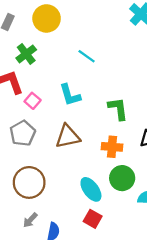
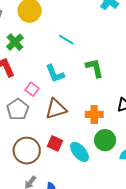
pink square: (33, 101) -> (32, 89), moved
green L-shape: (118, 109) -> (95, 68), moved
red square: (93, 219) -> (55, 143), moved

